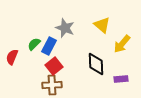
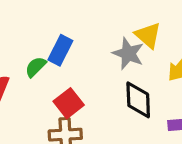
gray star: (65, 28) -> (128, 54), moved
blue rectangle: (49, 46) -> (60, 50), moved

